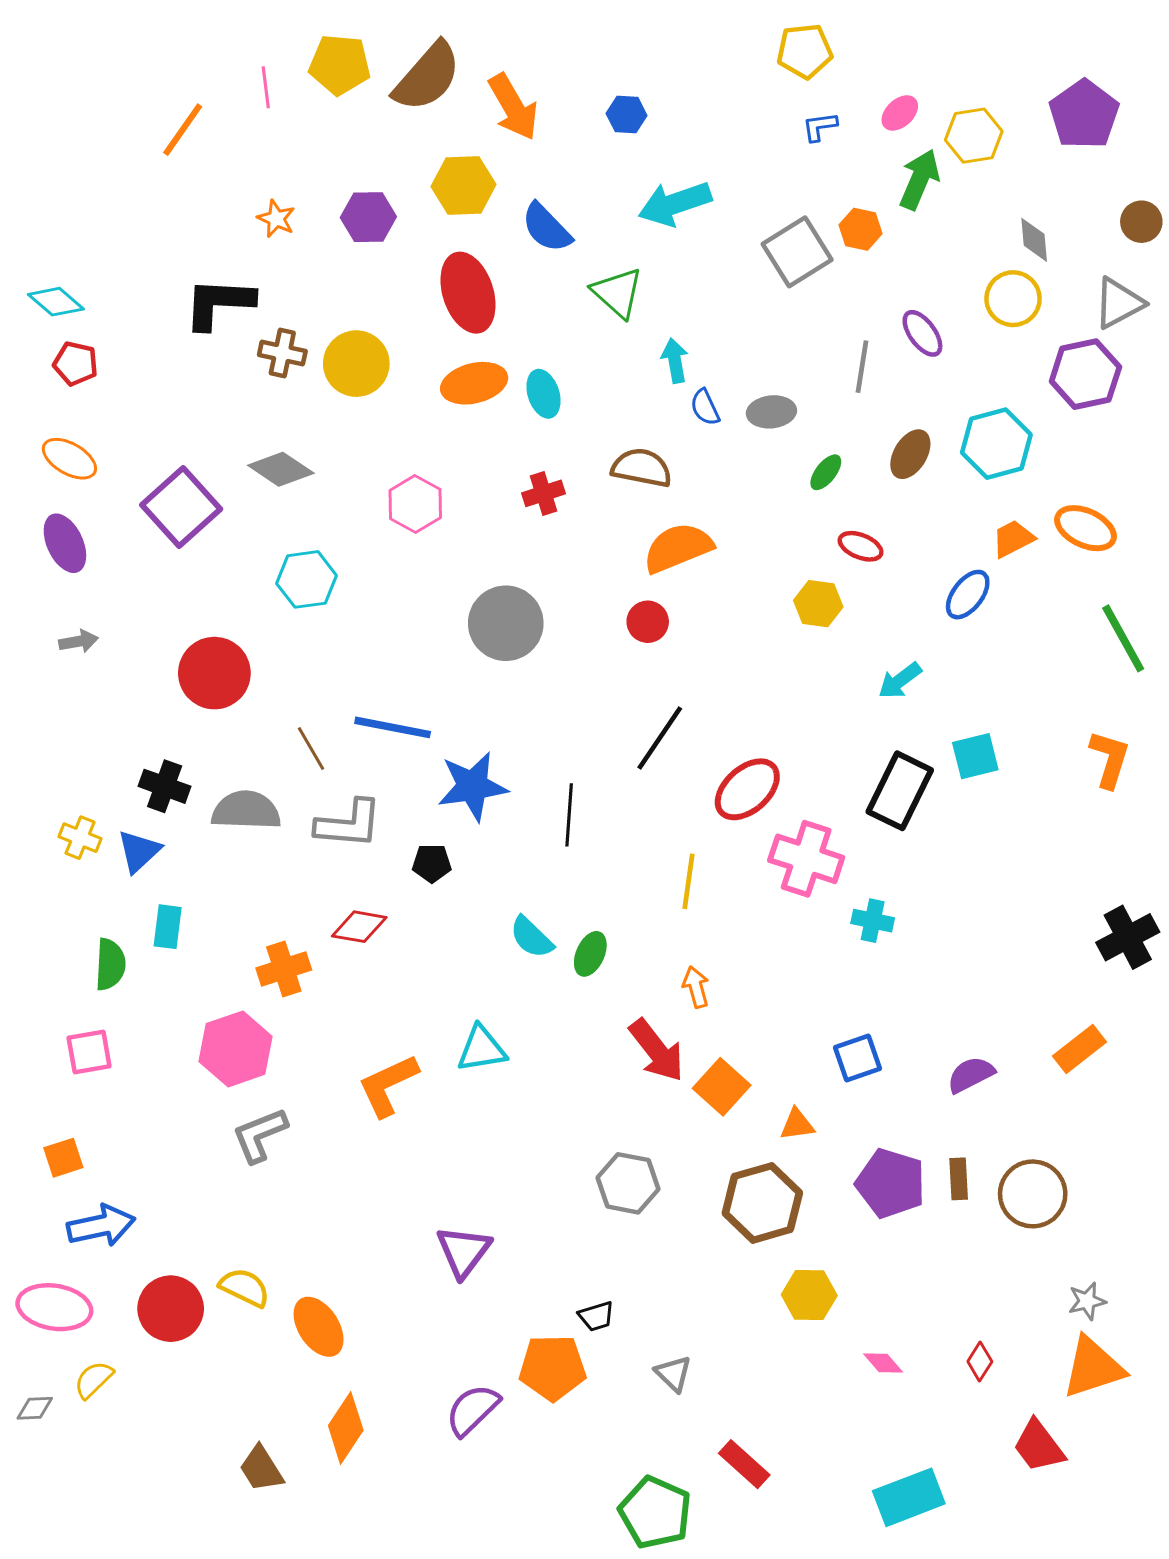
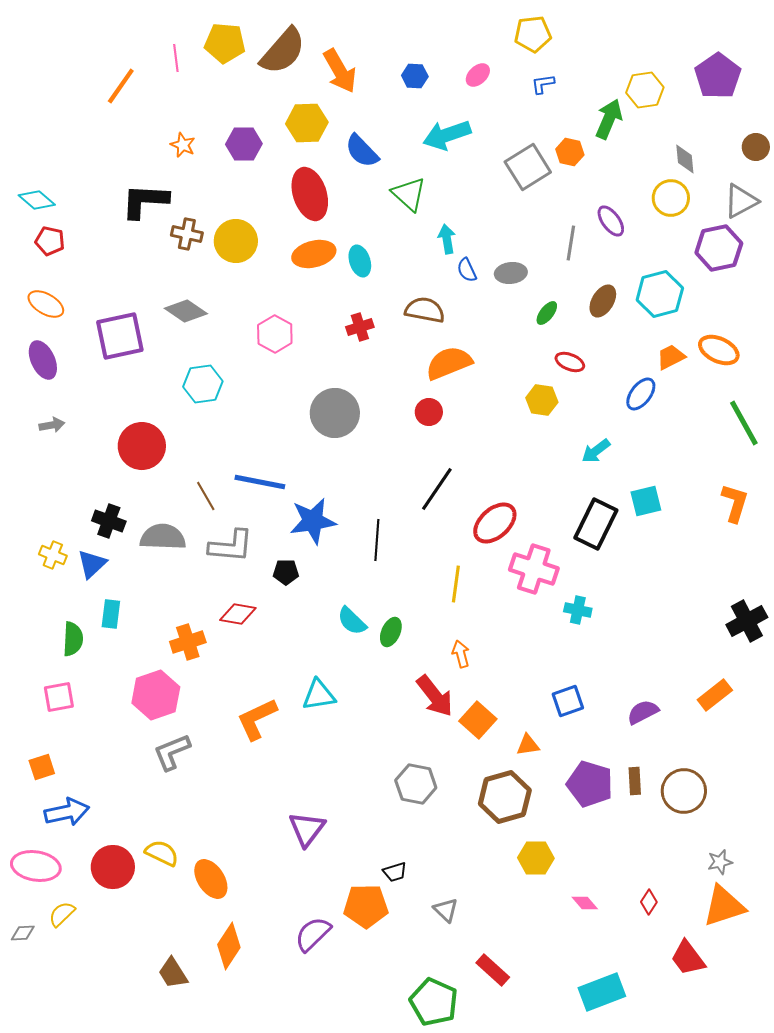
pink ellipse: (900, 113) -> (478, 75), moved
purple square: (181, 507) -> (120, 336), turned 30

